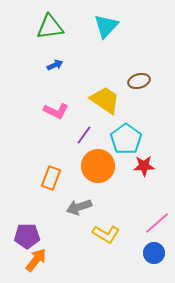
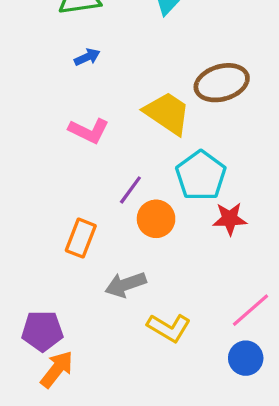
brown ellipse: (139, 81) -> (222, 83), size x1.5
purple line: (84, 135) -> (130, 190), moved
orange circle: (98, 166) -> (156, 219), size x0.7

